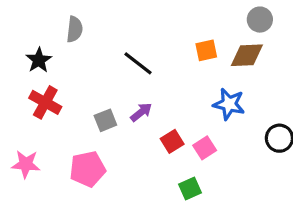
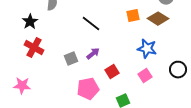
brown diamond: (247, 55) -> (158, 19), turned 35
pink square: (205, 148) -> (145, 76), moved
pink pentagon: (88, 169) -> (88, 89), moved

